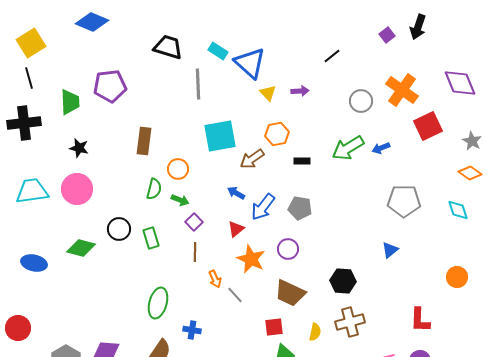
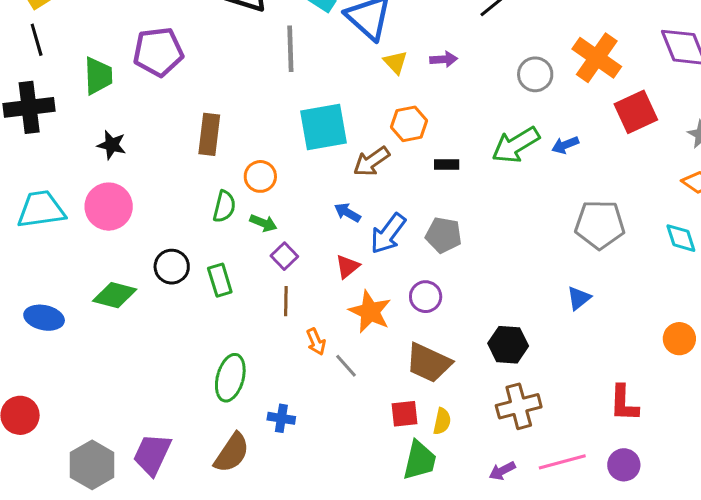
yellow semicircle: (315, 332) -> (442, 421), moved

